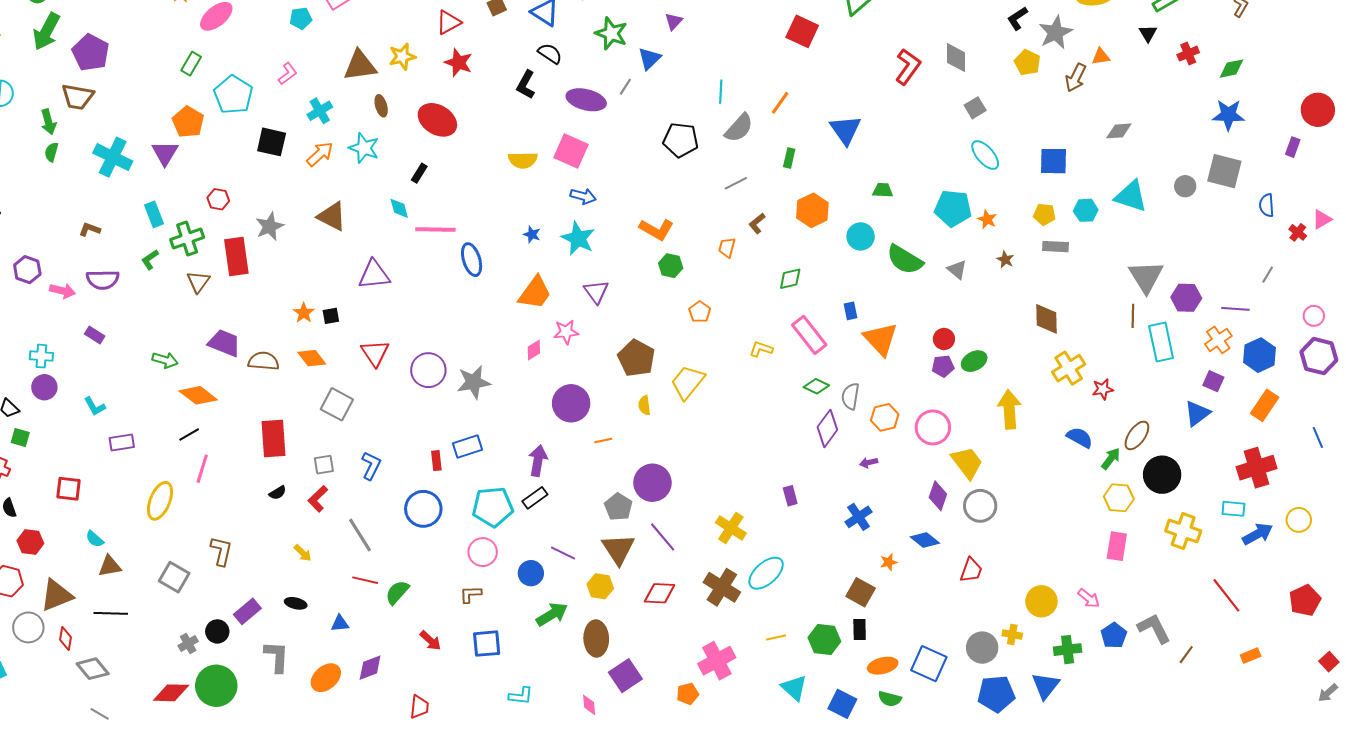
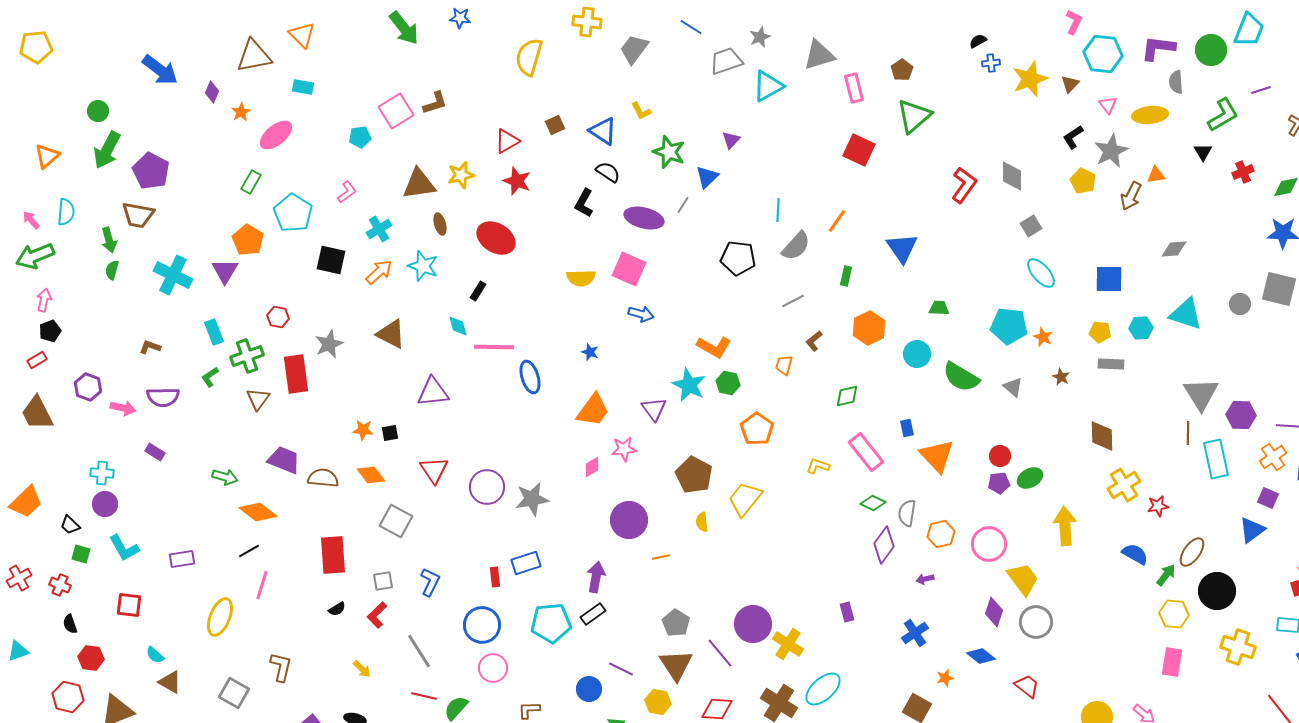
cyan star: (578, 238) -> (689, 385), moved
orange pentagon: (700, 312) -> (757, 429), size x1.5
orange star: (304, 313) -> (363, 430), turned -30
cyan L-shape: (95, 406) -> (124, 548), moved, size x1.4
purple circle: (652, 483) -> (753, 624), moved
pink circle: (483, 552) -> (493, 668), moved
brown triangle: (110, 566) -> (170, 682), turned 40
red trapezoid: (971, 570) -> (1027, 686), turned -72

